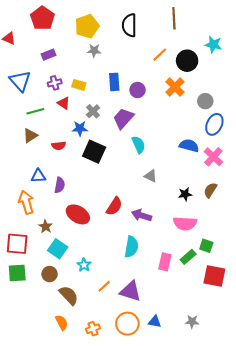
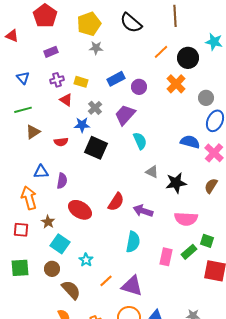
black semicircle: (129, 25) -> (131, 23), turned -50
blue triangle: (20, 81) -> (23, 78), size x0.6
blue rectangle: (114, 82) -> (116, 79), turned 66
green line: (35, 111) -> (23, 110), moved
black star: (185, 194) -> (176, 183), moved, size x1.5
red square: (17, 244) -> (21, 230), moved, size x0.7

